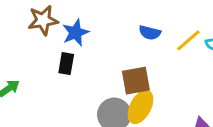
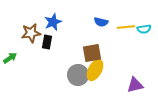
brown star: (43, 20) -> (31, 33), moved
yellow line: (188, 40) -> (126, 27), turned 36

